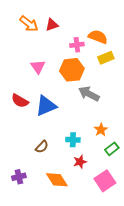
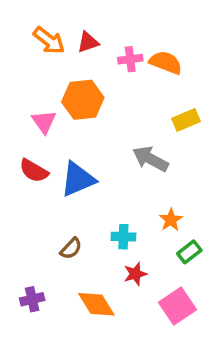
pink cross: (77, 45) -> (130, 59), moved
yellow rectangle: (106, 58) -> (186, 120), moved
pink triangle: (38, 67) -> (44, 122), moved
orange hexagon: (72, 70) -> (83, 100), moved

